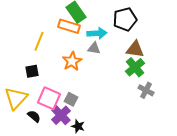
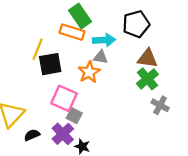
orange star: (72, 61) -> (89, 72), moved
black square: (32, 71) -> (50, 64), moved, size x1.5
pink square: (49, 98) -> (64, 98), moved
black semicircle: (34, 116) -> (32, 135), turned -64

